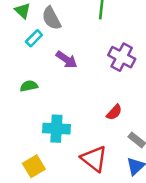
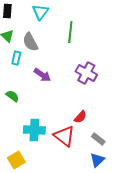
cyan rectangle: (34, 38) -> (16, 58), turned -32
green semicircle: (29, 86) -> (12, 96), turned 48
red triangle: (94, 159) -> (64, 136), moved

